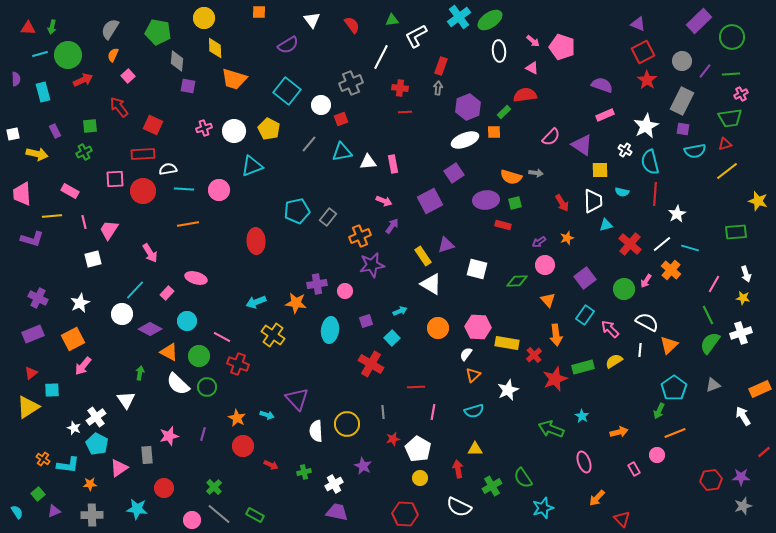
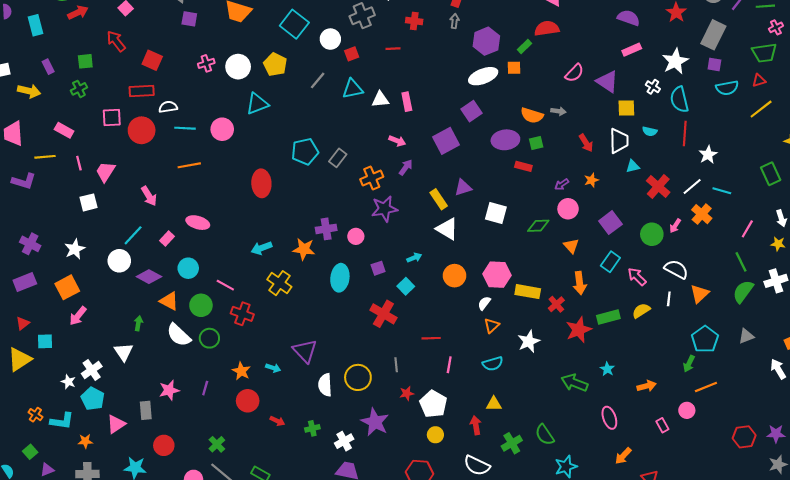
red line: (405, 112) -> (393, 49), moved
green rectangle: (736, 232) -> (771, 174), turned 70
purple star: (363, 466) -> (375, 422), size x1.5

